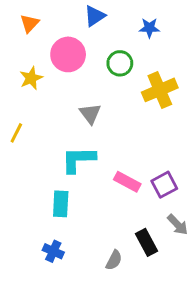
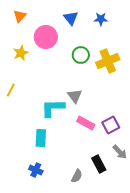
blue triangle: (95, 16) -> (71, 18), moved, turned -35
green circle: (120, 63) -> (81, 55), moved
gray triangle: (90, 114) -> (75, 96), moved

